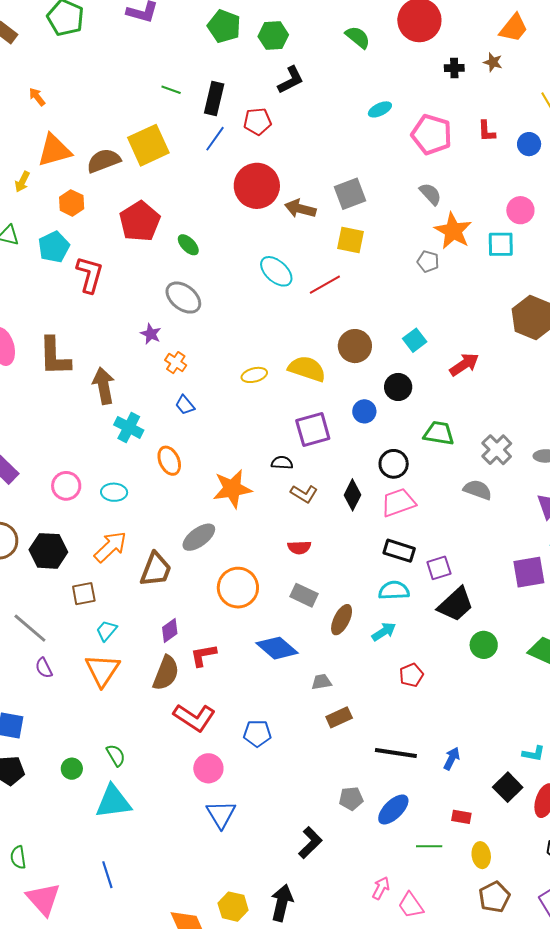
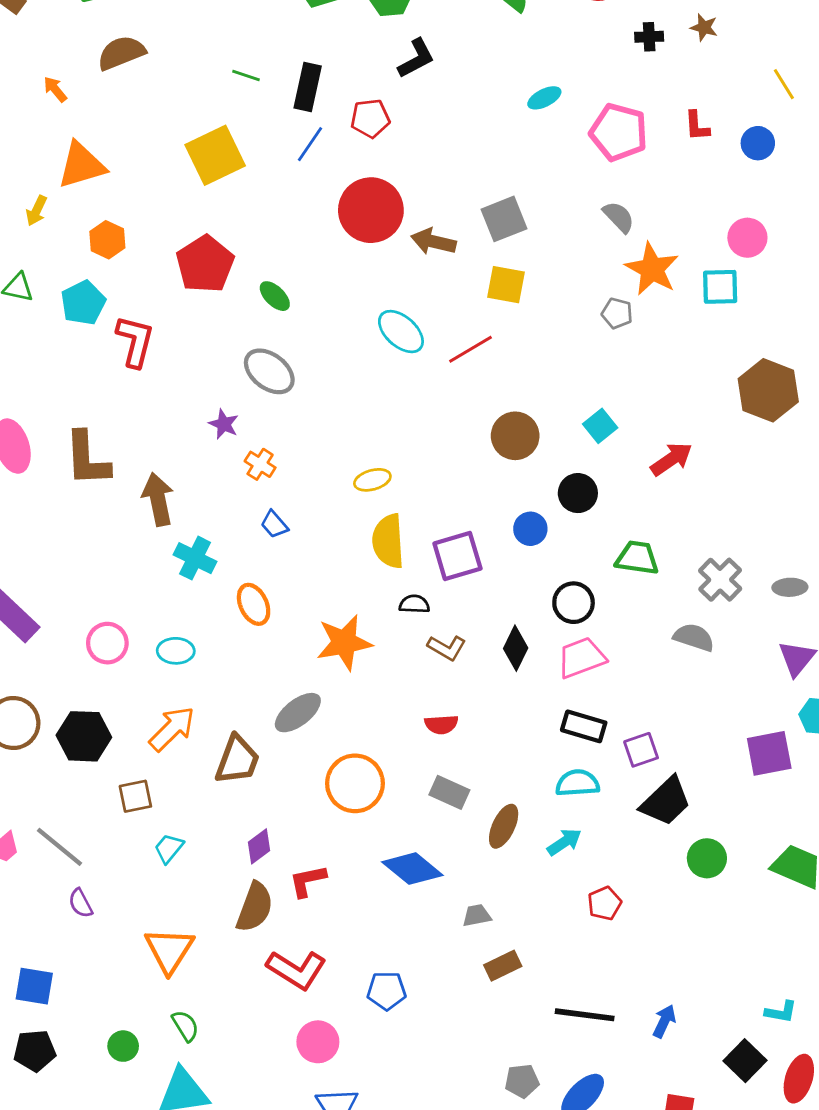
brown semicircle: (104, 161) -> (121, 53), moved
yellow semicircle: (307, 369) -> (388, 541), moved, turned -111
orange triangle: (102, 670) -> (169, 950), moved

